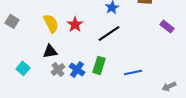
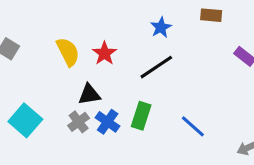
black triangle: (50, 51) -> (89, 94), moved
cyan square: (23, 68) -> (25, 120), size x1.5
blue line: (133, 72) -> (193, 126), turned 54

